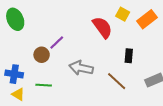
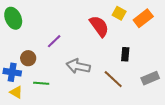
brown circle: (42, 55) -> (28, 58), moved

